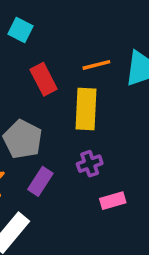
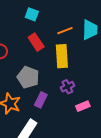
cyan square: (21, 30) -> (32, 14), moved

